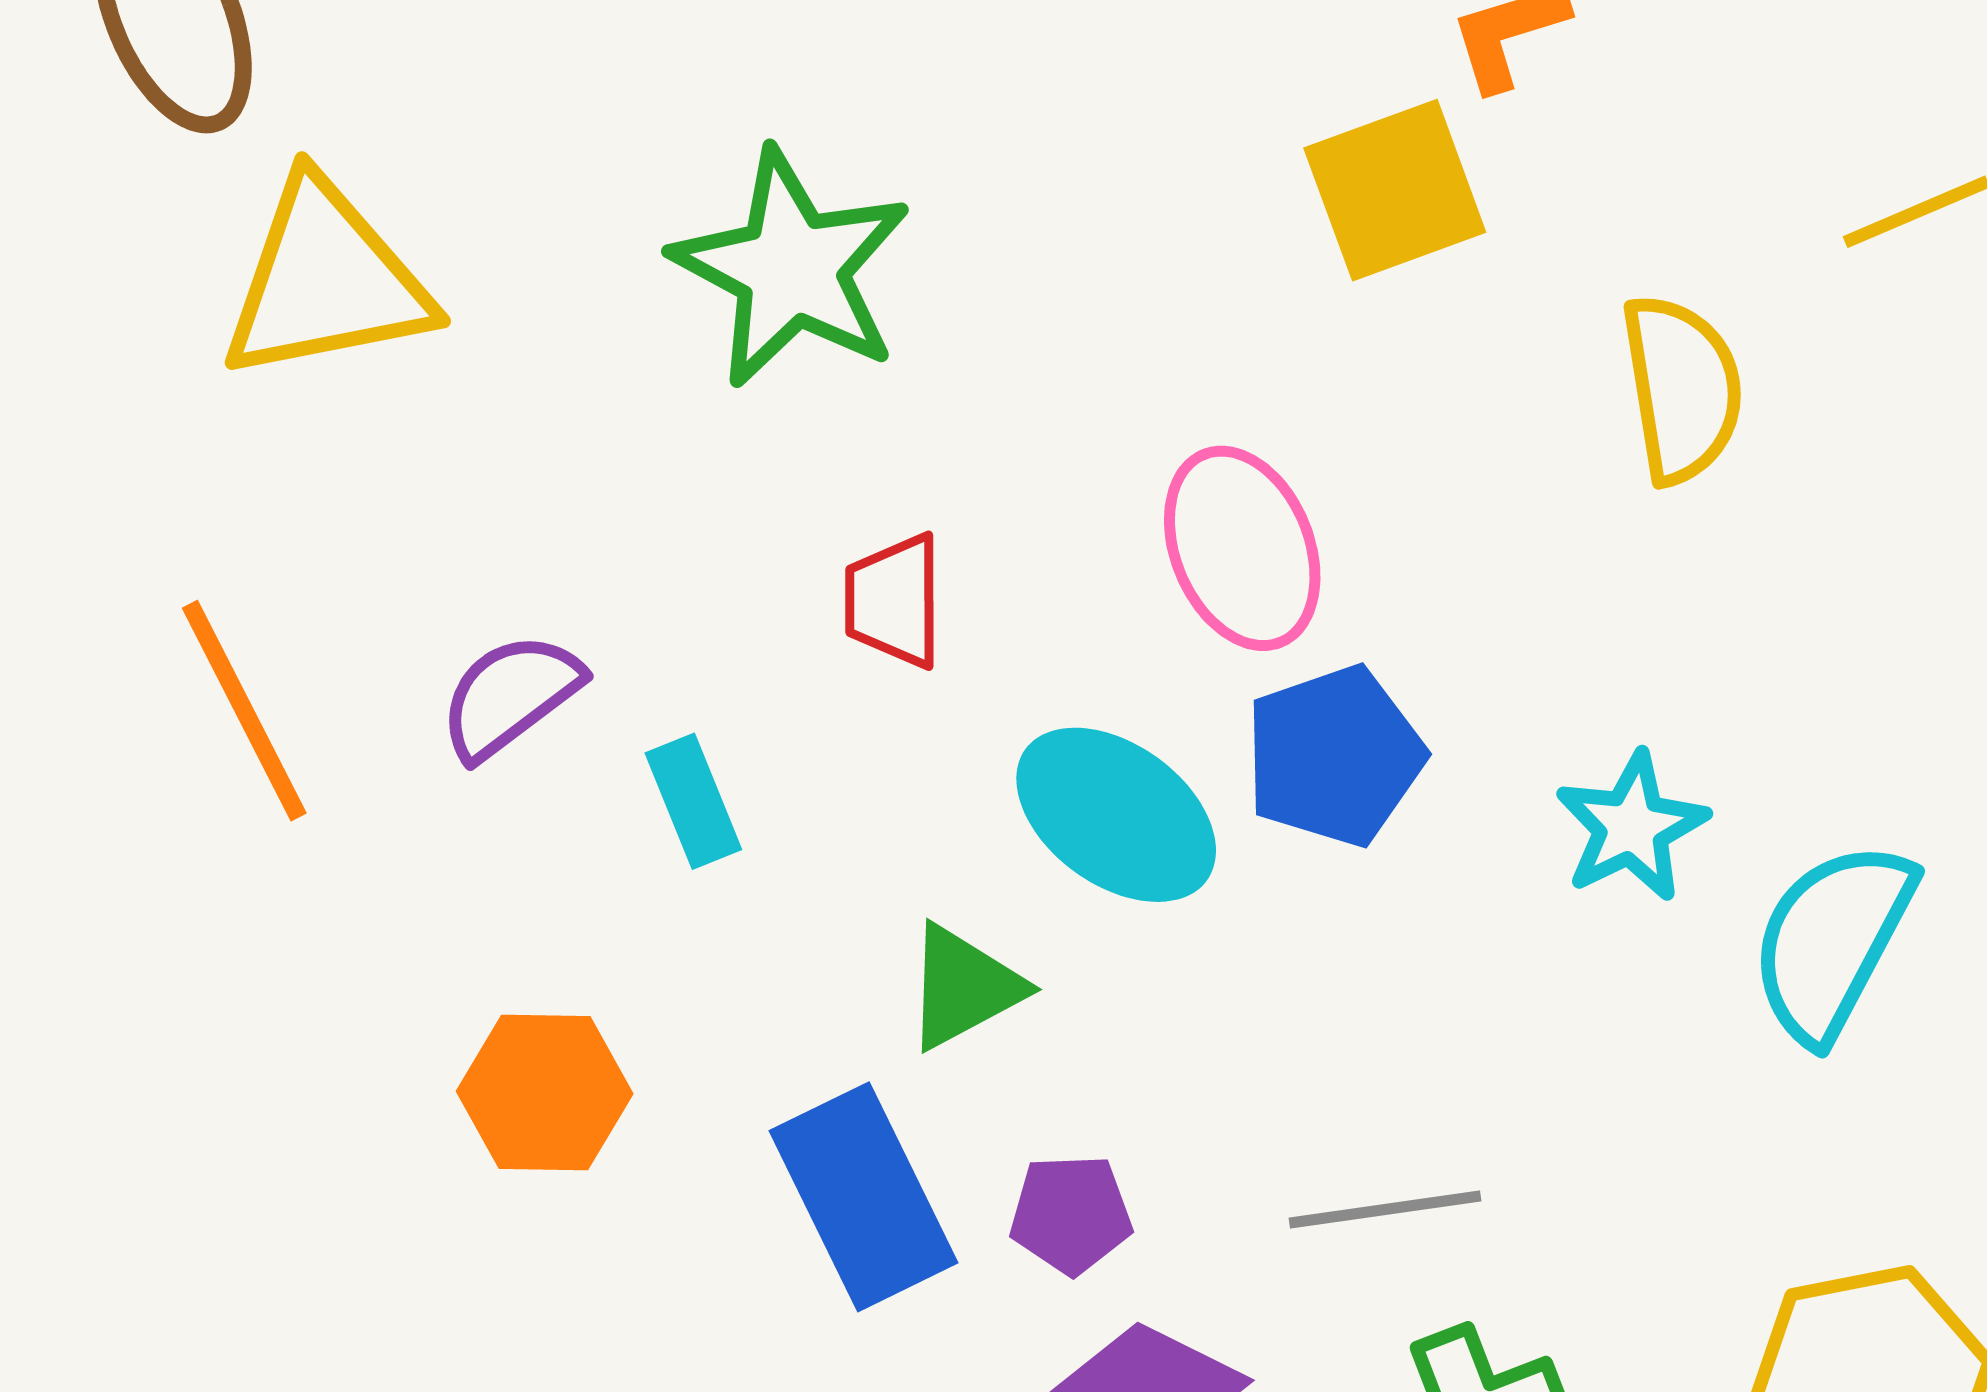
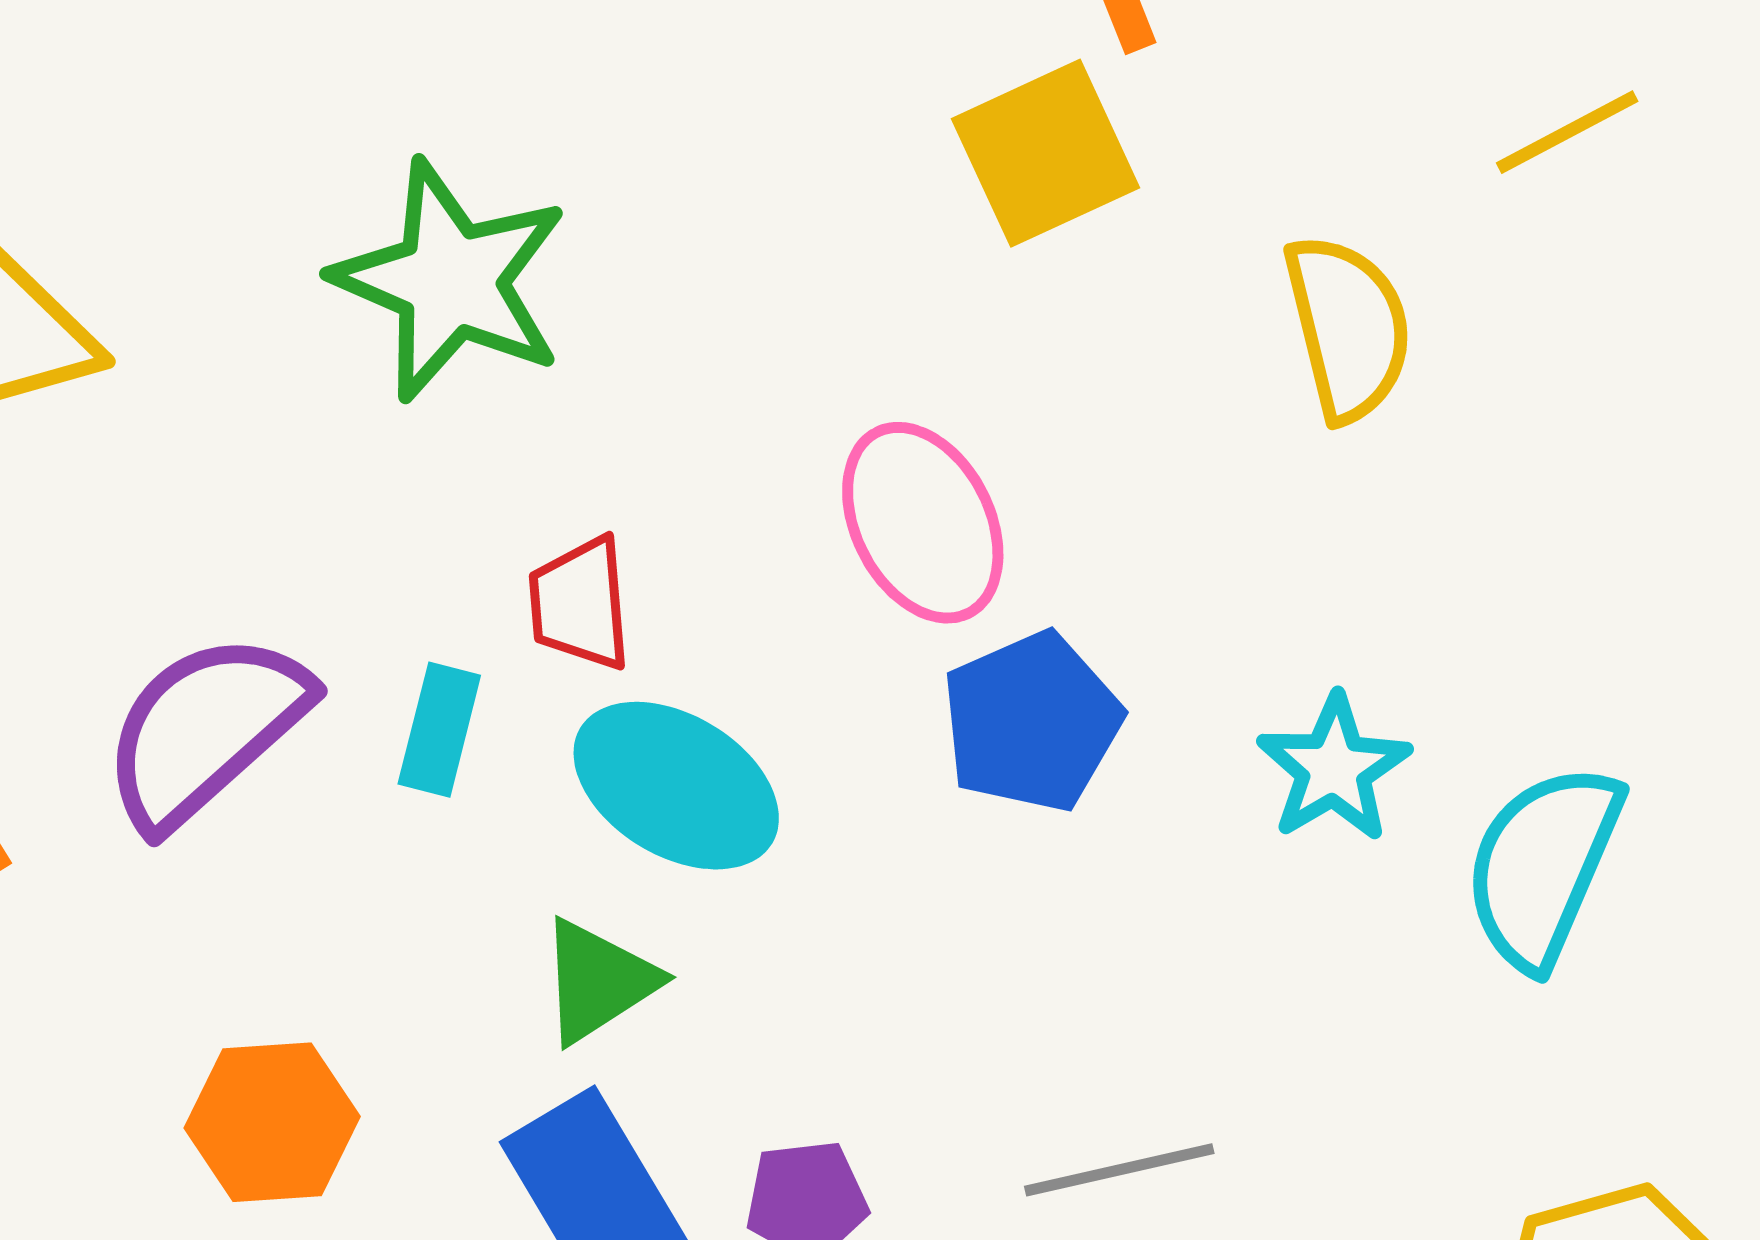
purple semicircle: (510, 696) -> (205, 730), size x1.5
cyan rectangle: (693, 801) -> (439, 730), moved, turned 41
cyan ellipse: (1116, 815) -> (676, 786), moved
green triangle: (964, 987) -> (598, 981), moved

